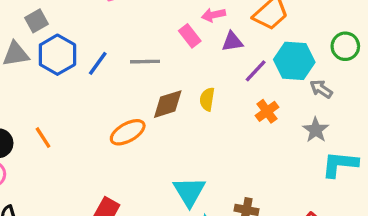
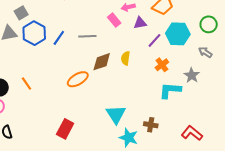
gray arrow: (321, 89) -> (205, 52), moved
cyan L-shape: (340, 164) -> (170, 90), moved

